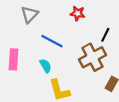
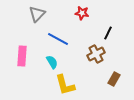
brown cross: (92, 57) -> (96, 54), size x0.7

